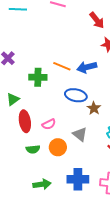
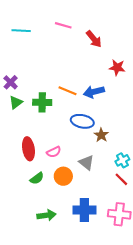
red arrow: (97, 20) -> (94, 39), moved
green triangle: (13, 99) -> (16, 102), moved
green semicircle: (33, 149) -> (37, 178), turned -32

